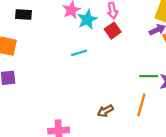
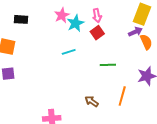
green line: (149, 76) -> (108, 65), moved
brown arrow: (105, 111) -> (92, 101), turned 64

